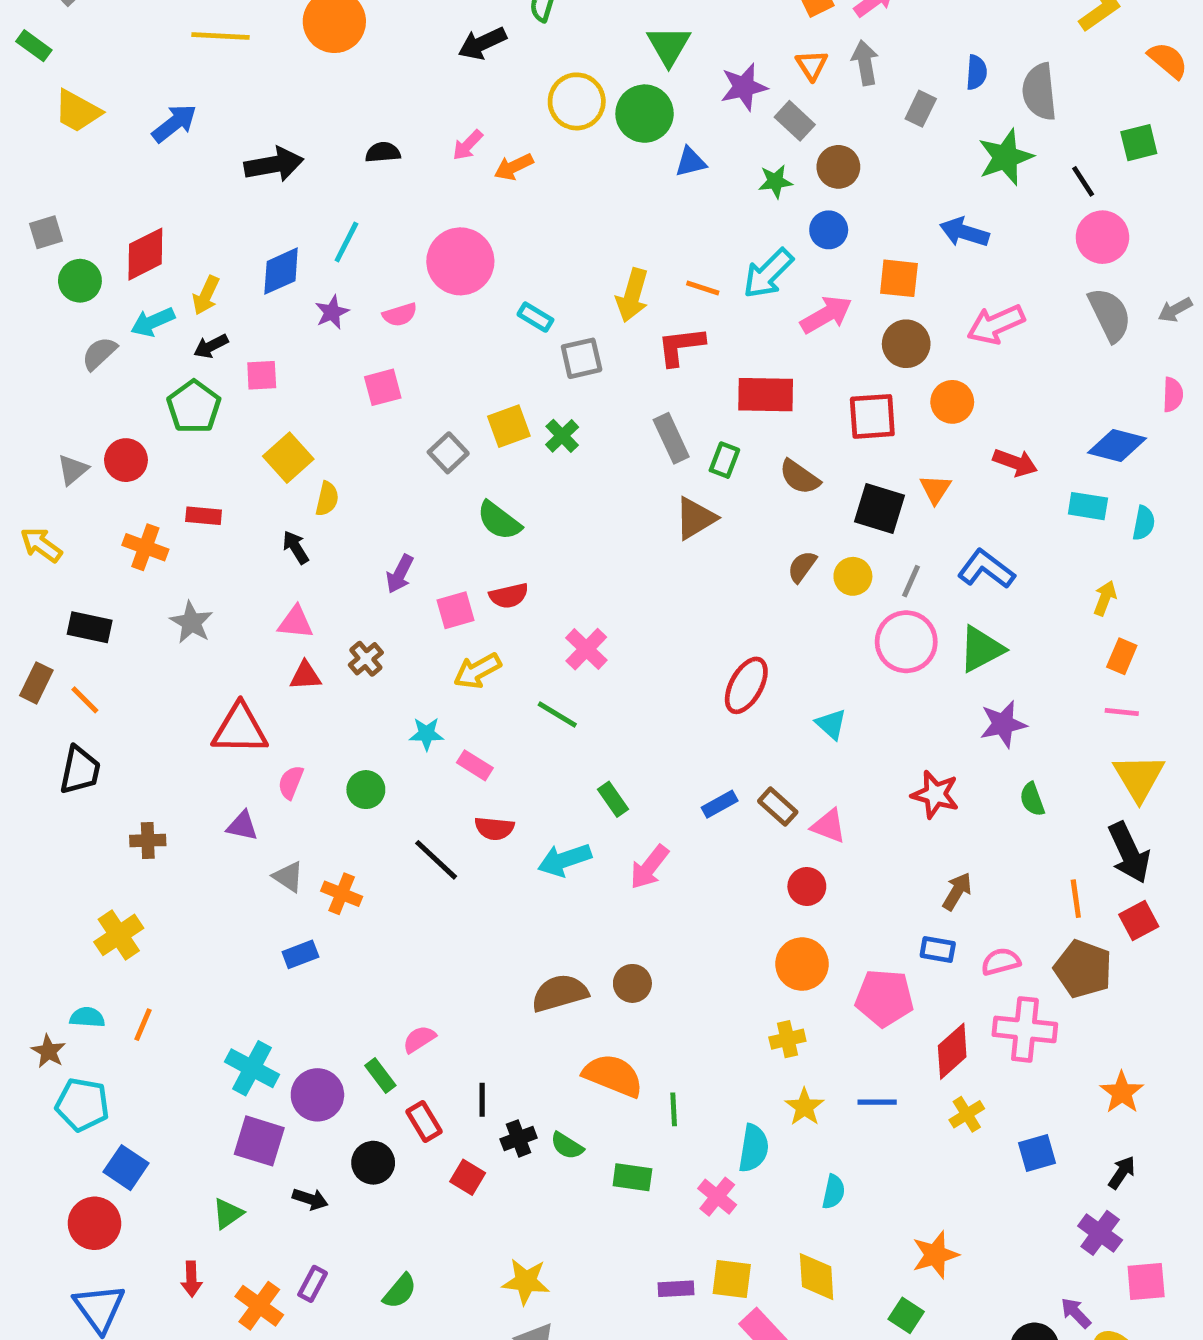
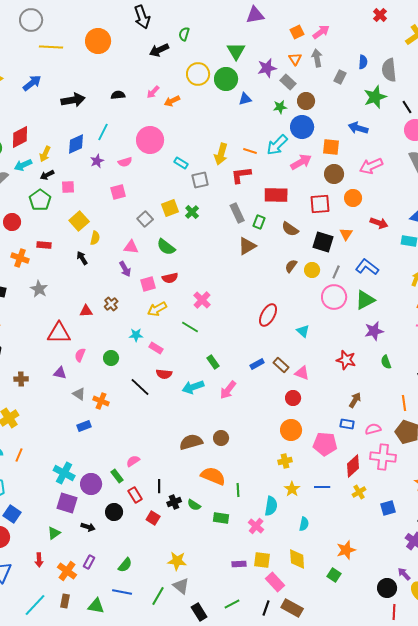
blue circle: (829, 230) -> (302, 127), size x1.5
purple arrow: (400, 574) -> (125, 269), turned -56
pink triangle: (296, 622) -> (131, 247), moved

